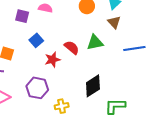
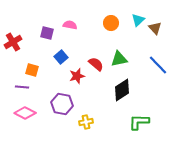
brown triangle: (114, 22) -> (155, 28), moved
blue line: (134, 49) -> (158, 65), turned 55
black diamond: (93, 86) -> (122, 90), moved

